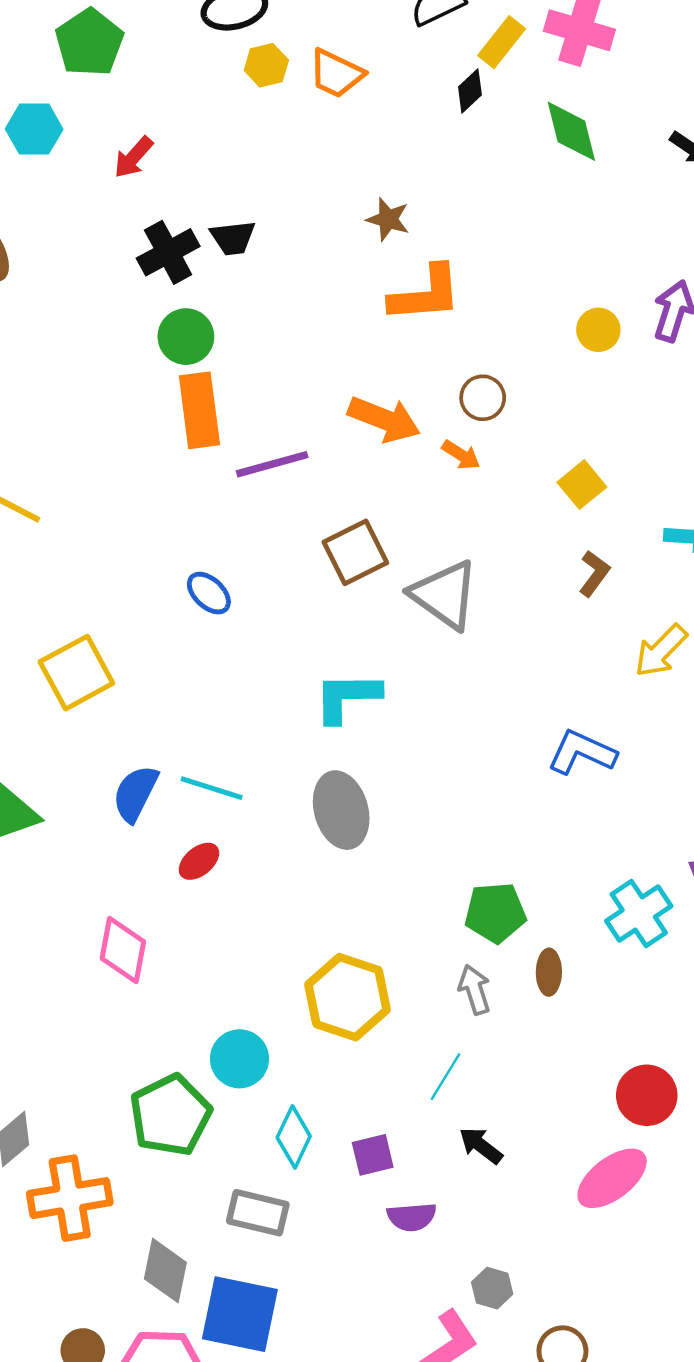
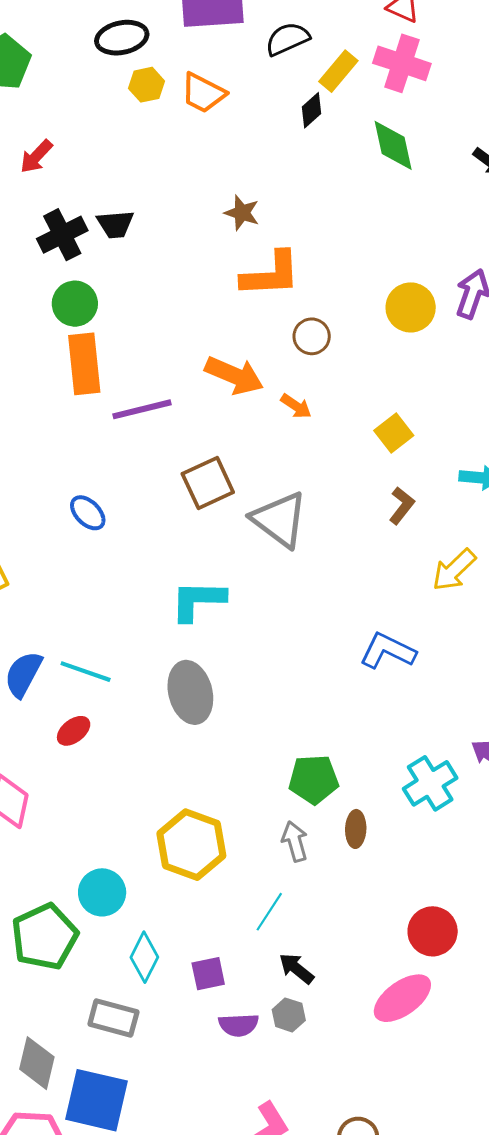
yellow circle: (598, 330) -> (411, 307), size x1.4
brown circle: (483, 398) -> (312, 336), moved
gray hexagon: (492, 1288) -> (289, 1015), moved

